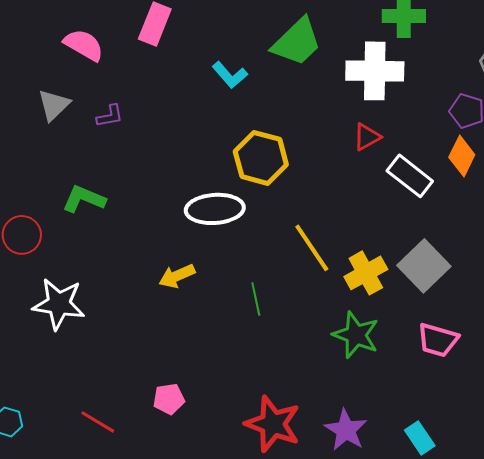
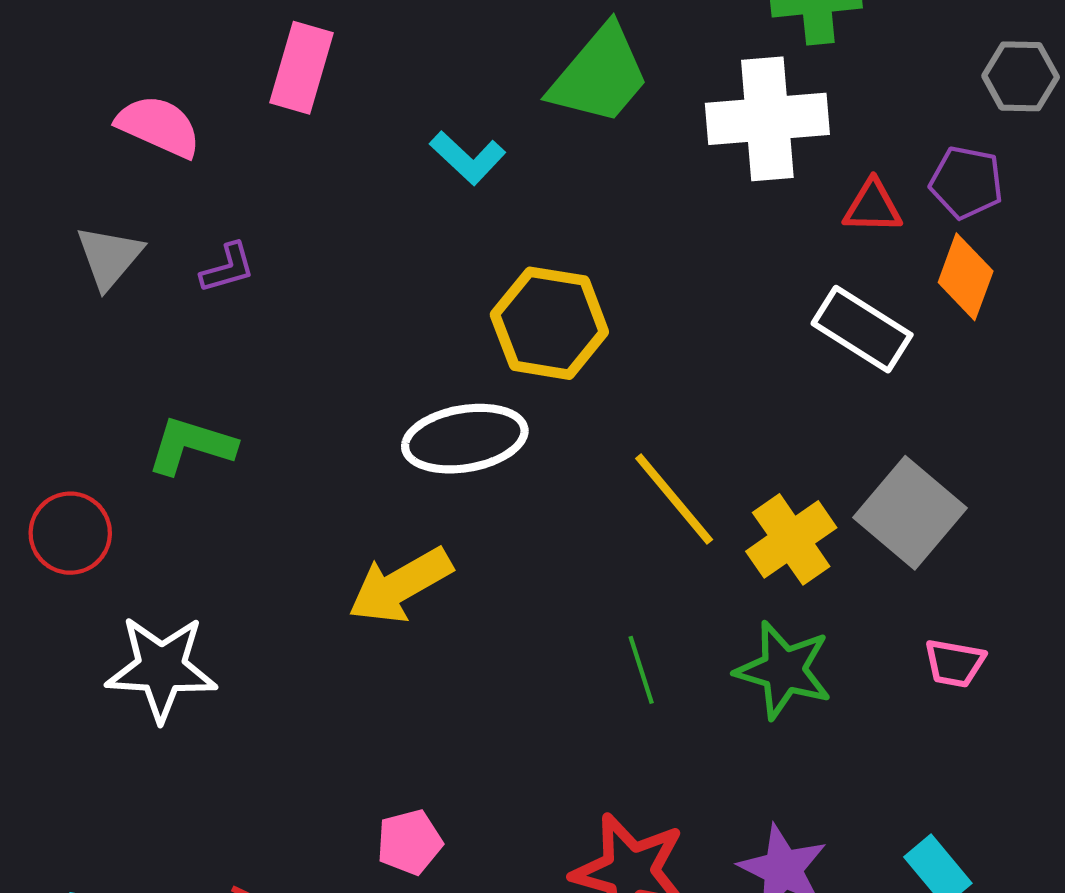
red triangle: (367, 137) -> (873, 207), moved, turned 36
yellow arrow: (177, 276) -> (400, 585), size x1.4
green line: (256, 299) -> (641, 670), moved
pink trapezoid: (438, 340) -> (955, 663), size x0.7

